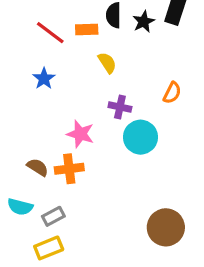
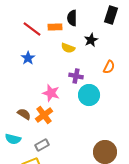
black star: (144, 22) -> (91, 40), moved
yellow semicircle: (107, 63) -> (68, 48), turned 144
orange cross: (69, 169) -> (44, 115), turned -30
gray rectangle: (53, 216) -> (42, 145), moved

